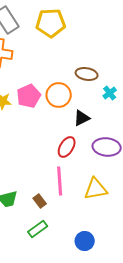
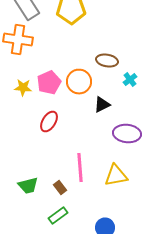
red ellipse: (67, 147) -> (49, 122), moved

